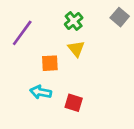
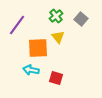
gray square: (120, 17) -> (81, 19), moved
orange square: (50, 63) -> (38, 48), size x1.5

